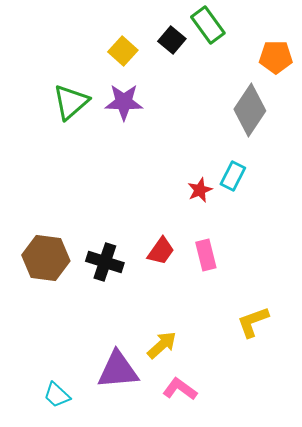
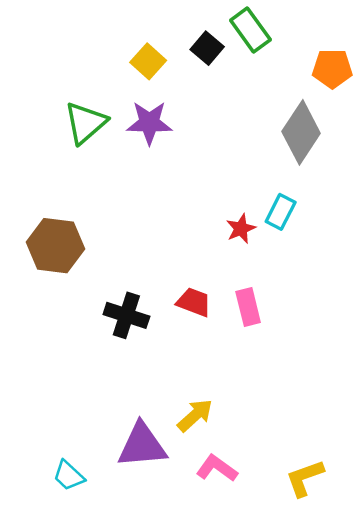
red trapezoid: (161, 251) -> (194, 302), turned -104
brown hexagon: (46, 258) -> (55, 246), moved
yellow L-shape: (253, 322) -> (305, 478), moved

